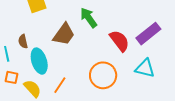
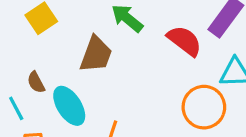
orange circle: (103, 75) -> (204, 107), moved

